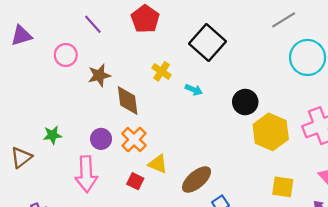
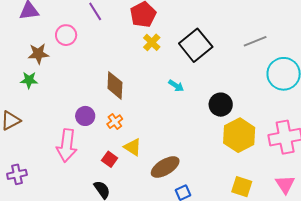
gray line: (284, 20) -> (255, 41), moved
yellow cross: (161, 71) -> (152, 42), moved
brown star: (99, 75) -> (38, 54), moved
green star: (52, 135) -> (29, 80), moved
orange cross: (134, 140) -> (115, 122), size x0.7

